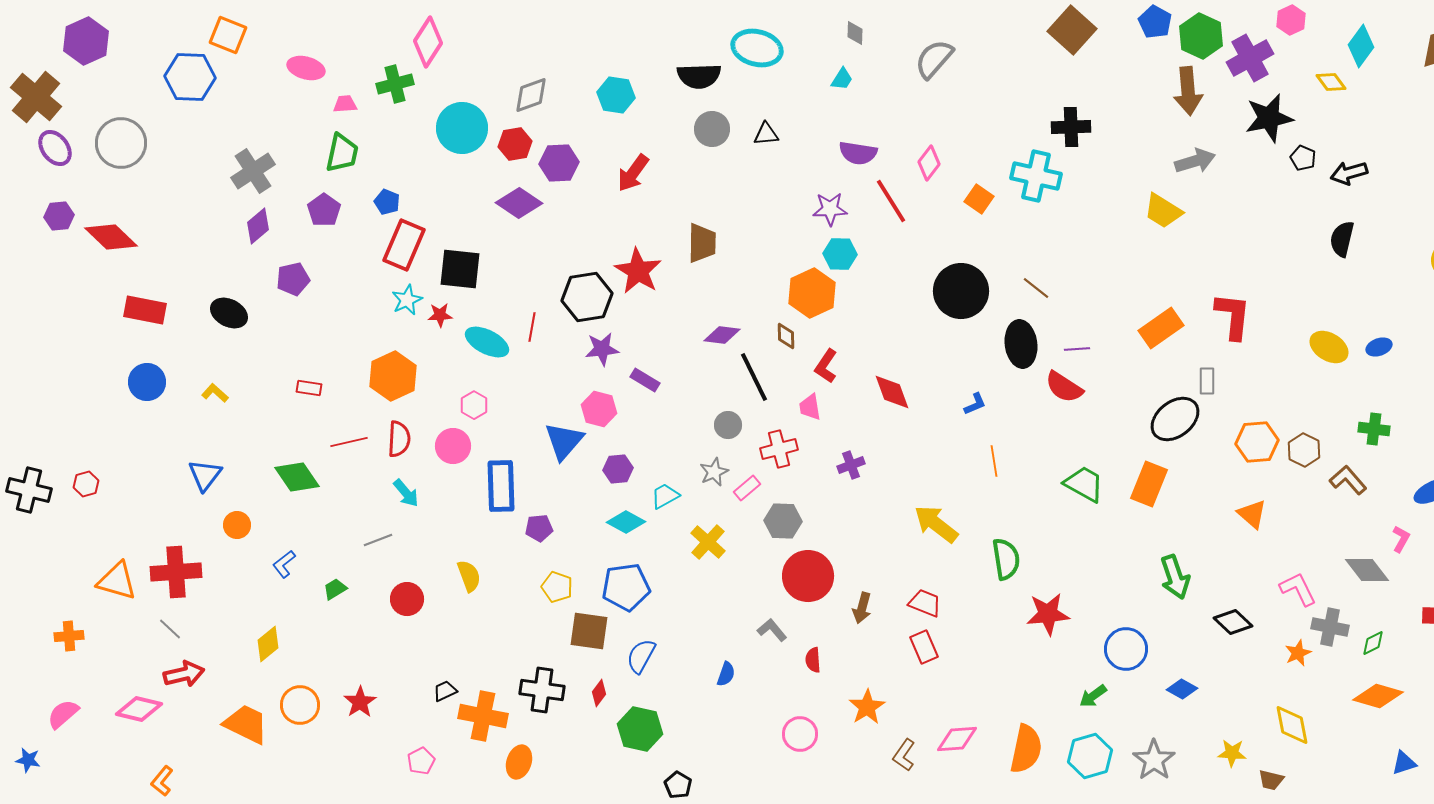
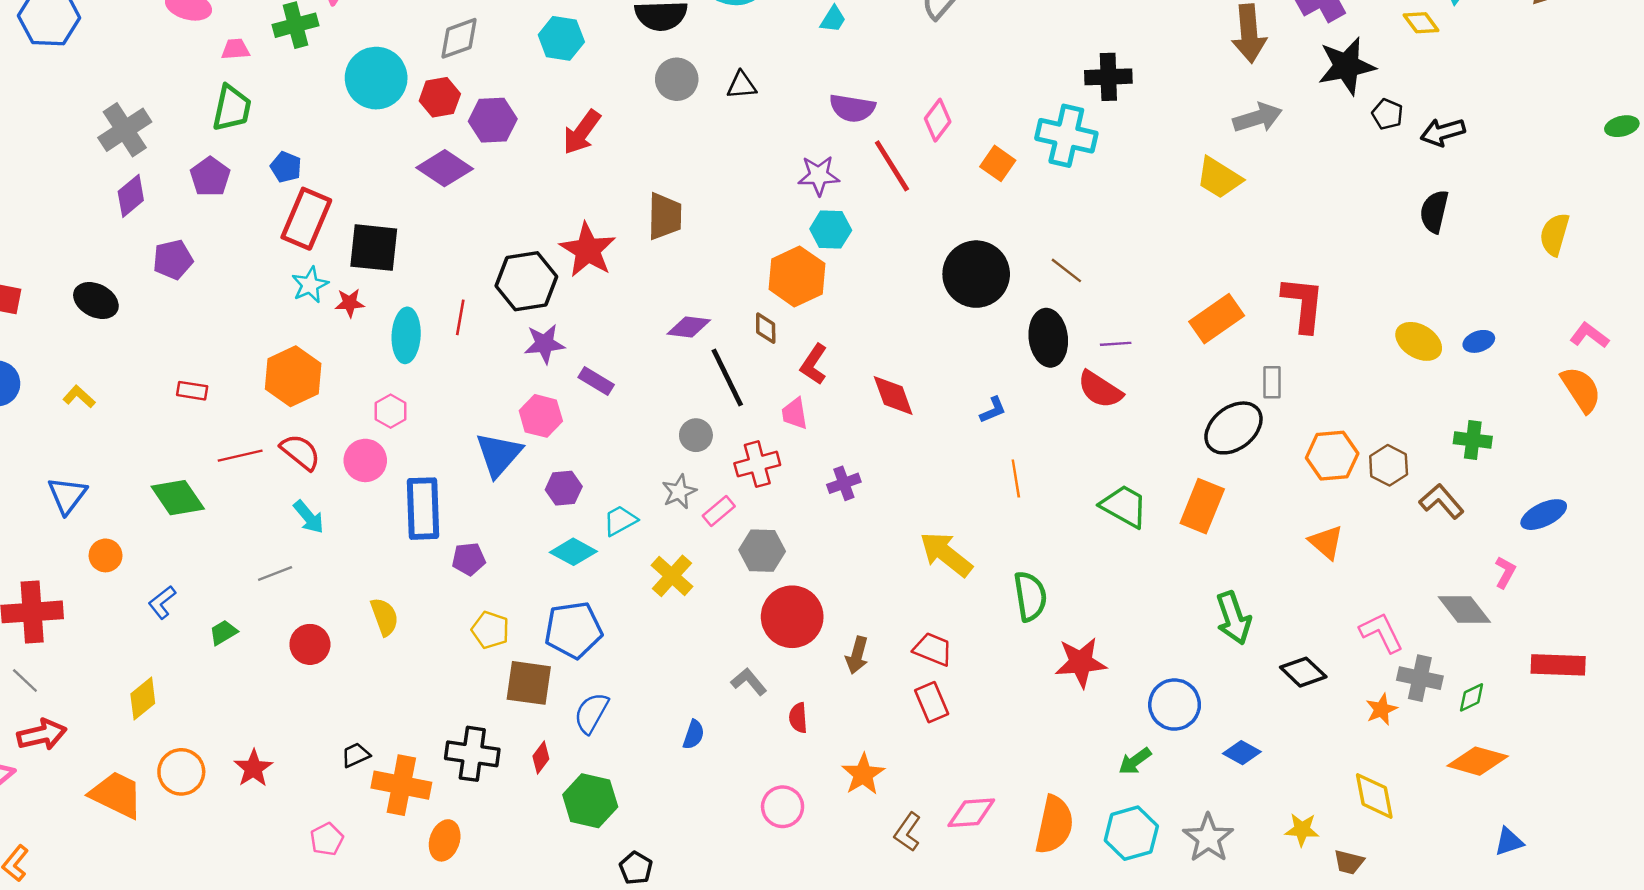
cyan ellipse: (487, 342) -> (406, 335), turned 66
red semicircle: (399, 439) -> (300, 452), turned -54

